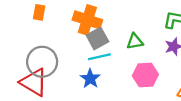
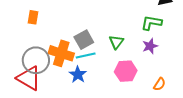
orange cross: (87, 20) -> (61, 53), moved
green triangle: (135, 41) -> (116, 42), turned -42

